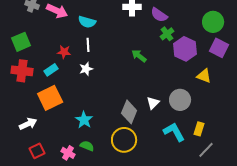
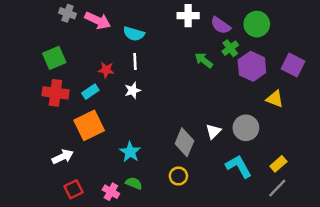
green circle: (213, 22) -> (257, 24), moved
green arrow: (139, 56) -> (204, 60), moved
yellow rectangle: (199, 129) -> (278, 164), moved, turned 32
yellow circle: (124, 140) -> (178, 176), size x0.6

